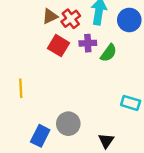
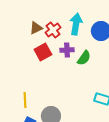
red square: (59, 46) -> (43, 52), turned 30
yellow line: (21, 88) -> (25, 100), moved

